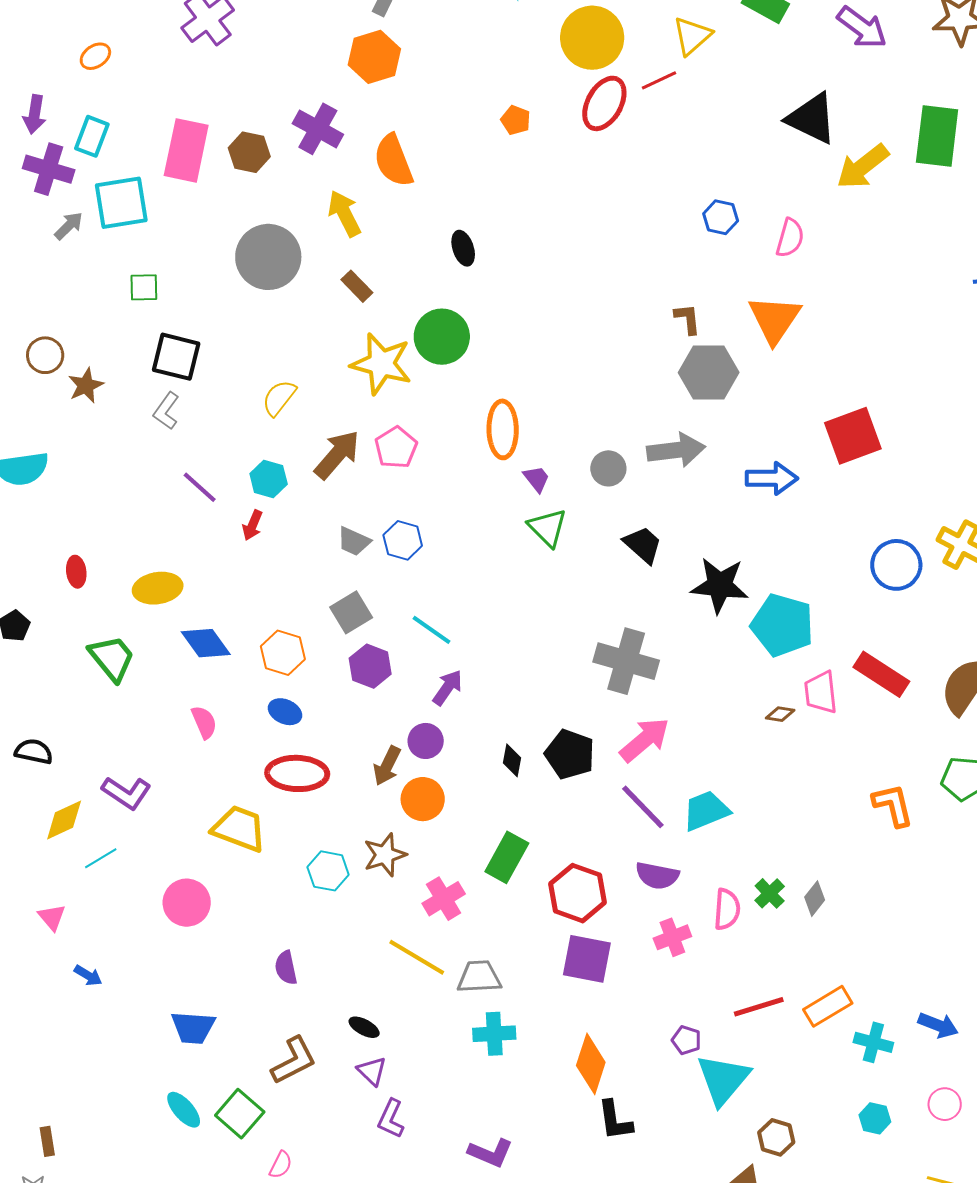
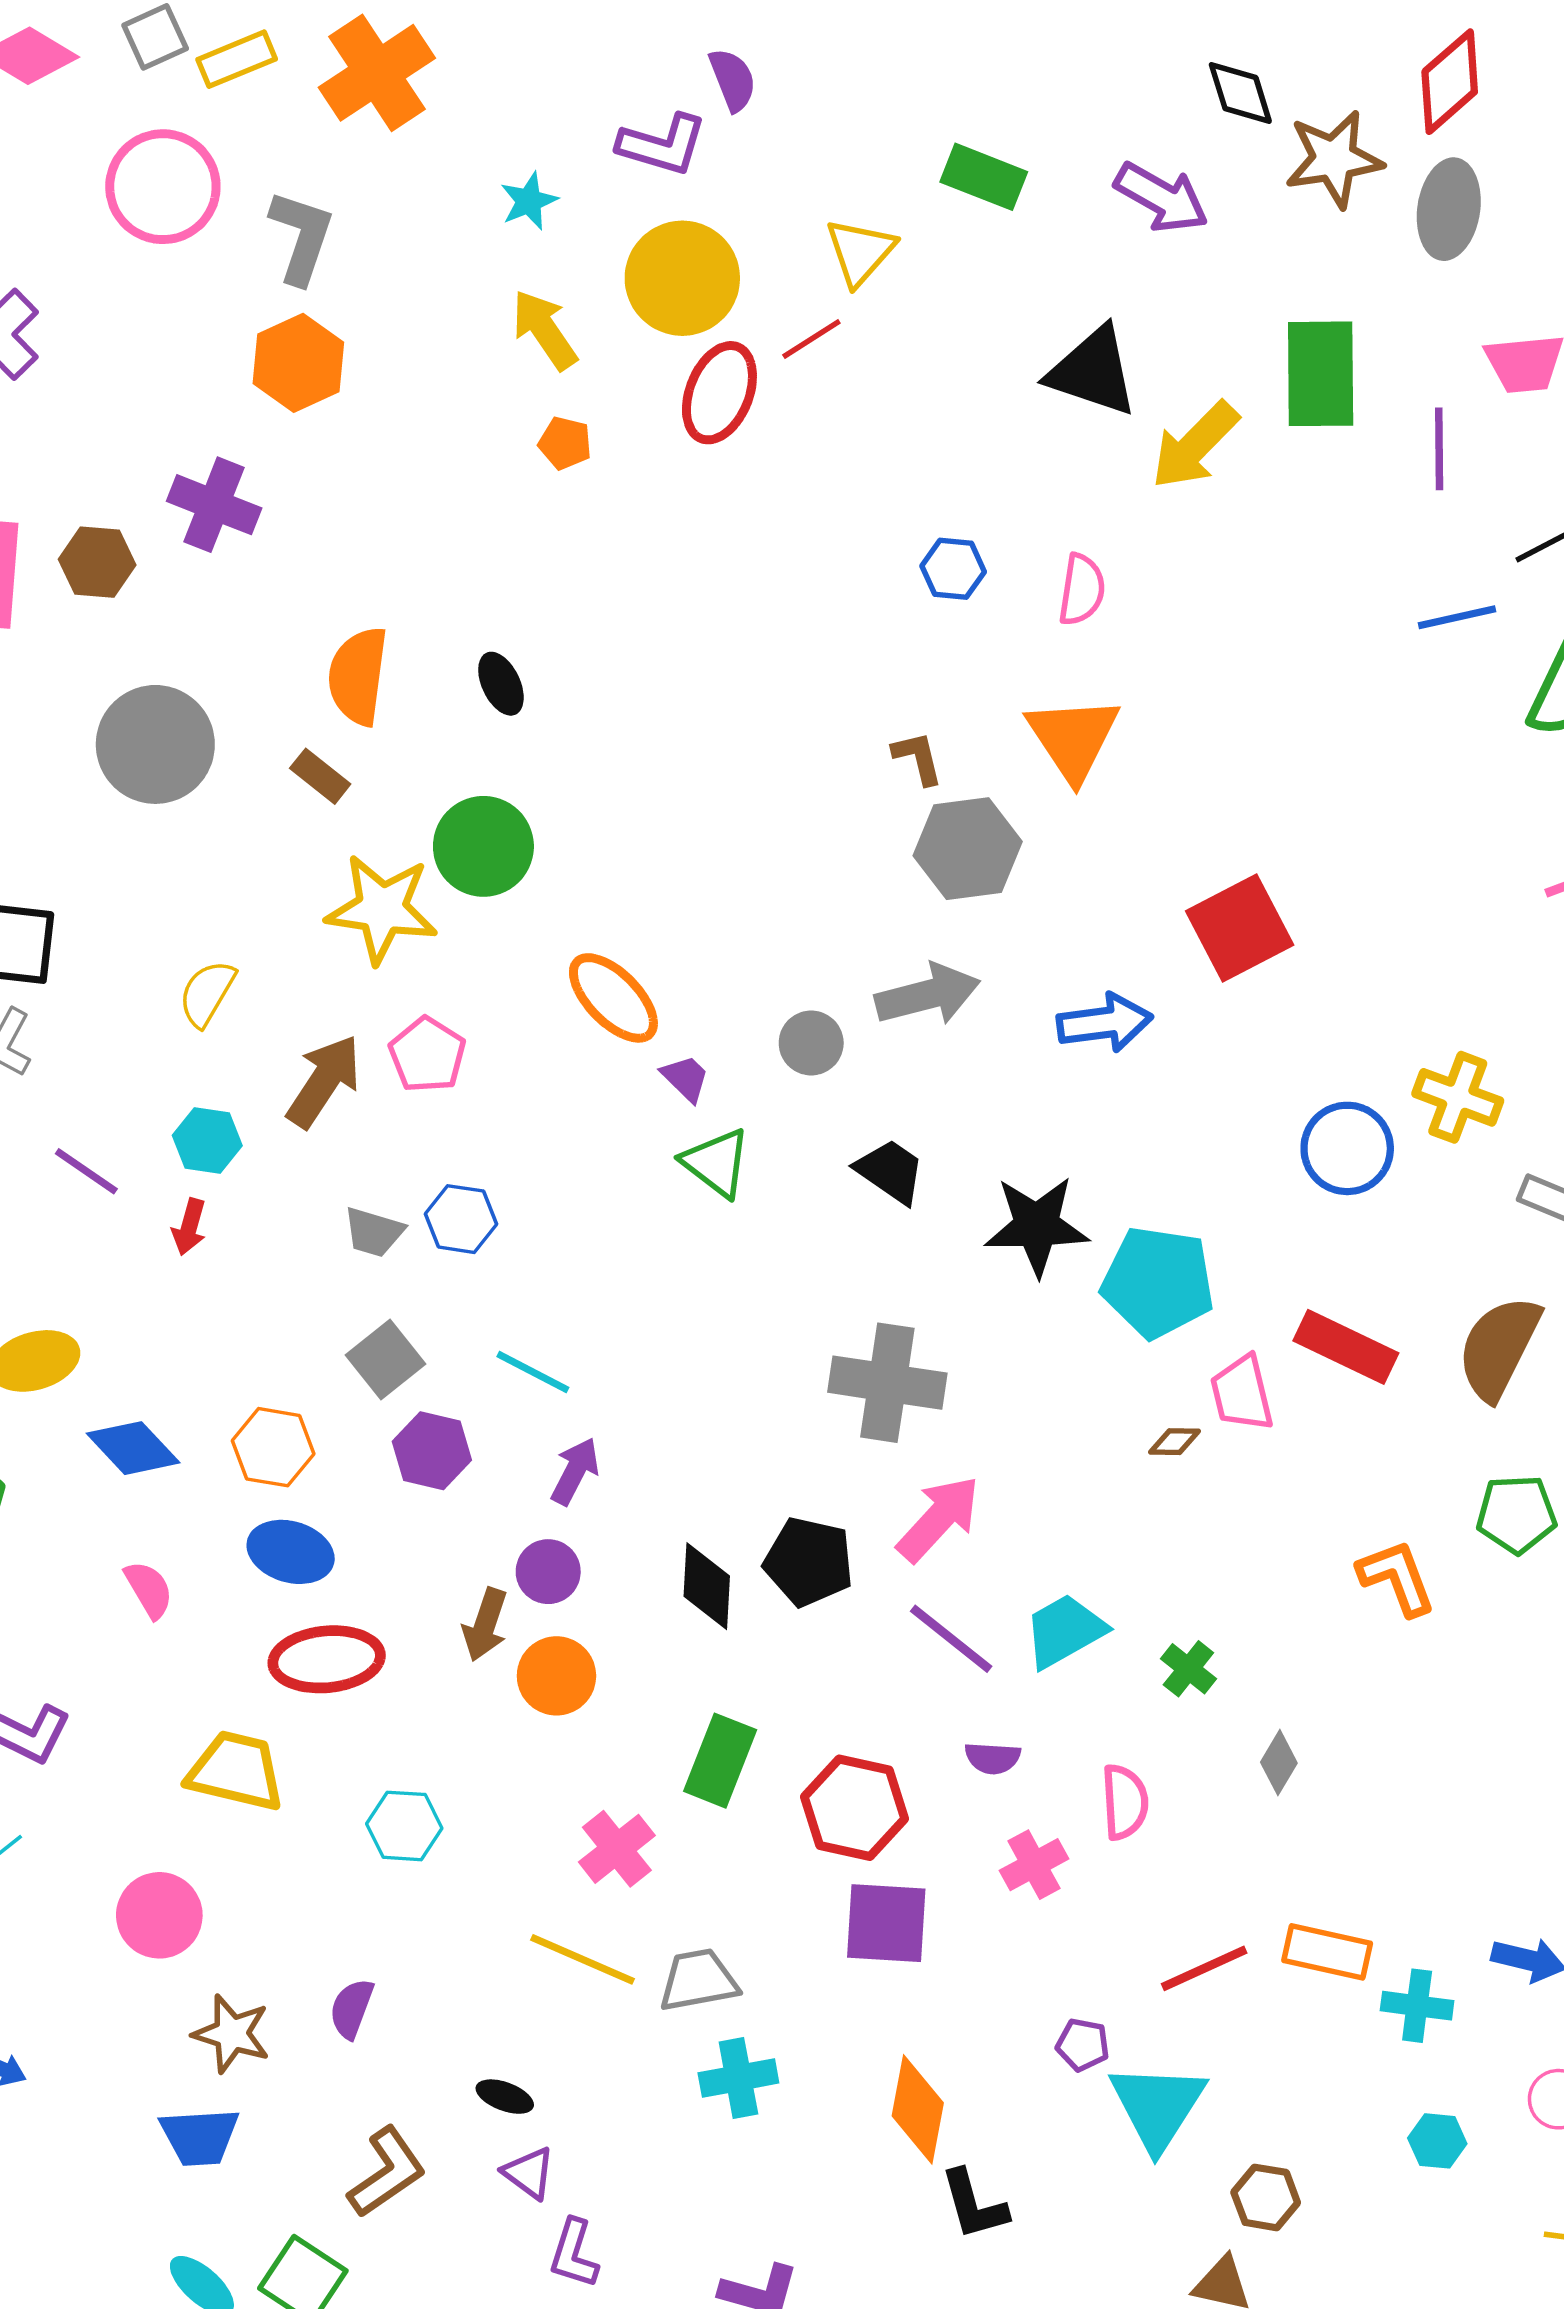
orange semicircle: (393, 161) -> (358, 676), moved, turned 36
yellow arrow: (344, 213) -> (544, 330), moved
orange ellipse: (503, 429) -> (613, 998), turned -36
blue ellipse: (285, 712) -> (291, 1552), size x1.4
black diamond: (512, 760) -> (707, 1586), size x1.5
brown star: (385, 855) -> (232, 2034), moved, turned -30
purple semicircle: (657, 876) -> (993, 1758), size x0.7
green cross: (770, 893) -> (1188, 1669), moved
purple semicircle: (286, 968) -> (352, 2008), turned 40
orange rectangle: (828, 1006) -> (1327, 1952), turned 51

